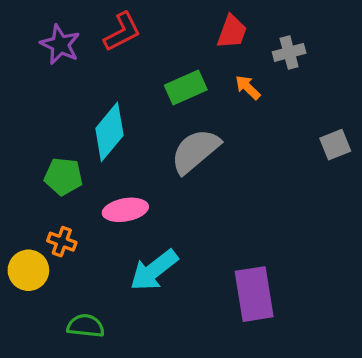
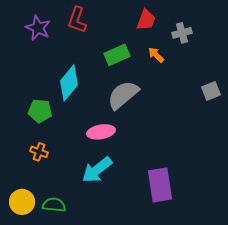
red L-shape: (122, 32) -> (77, 20), turned 136
pink ellipse: (125, 210) -> (101, 132), moved
yellow circle: (28, 270) -> (22, 202), moved

